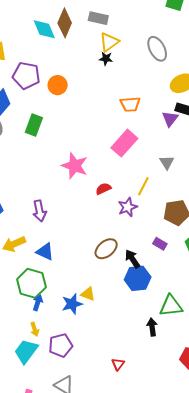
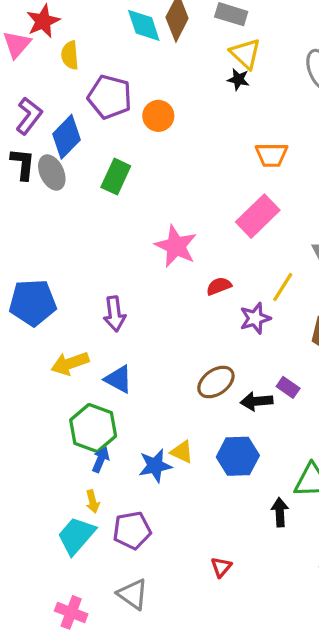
yellow triangle: (109, 42) -> (245, 54), turned -45
purple rectangle: (160, 244) -> (288, 387), moved
black arrow: (132, 259) -> (257, 401), turned -66
blue hexagon: (138, 278) -> (238, 456), moved

